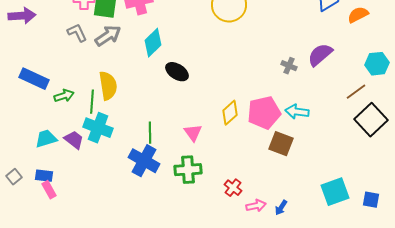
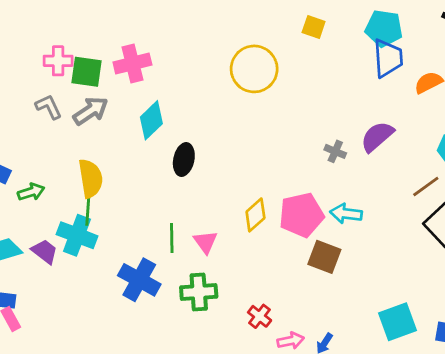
black ellipse: (177, 72) -> (184, 160), turned 70
green line: (92, 102) -> (88, 210), moved
green line: (150, 133) -> (172, 238), moved

